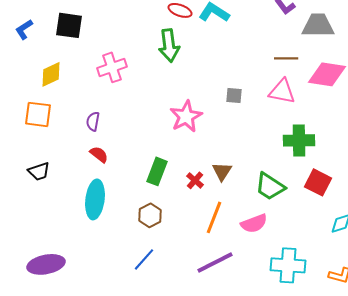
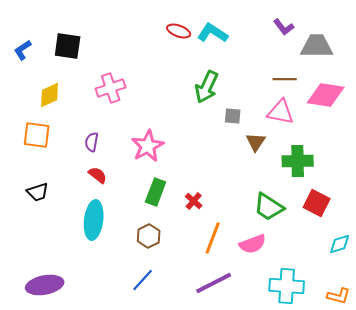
green arrow: (169, 45) -> (207, 87), moved, turned 32
pink star: (186, 116) -> (148, 146), moved
brown triangle: (222, 171) -> (256, 142), moved

